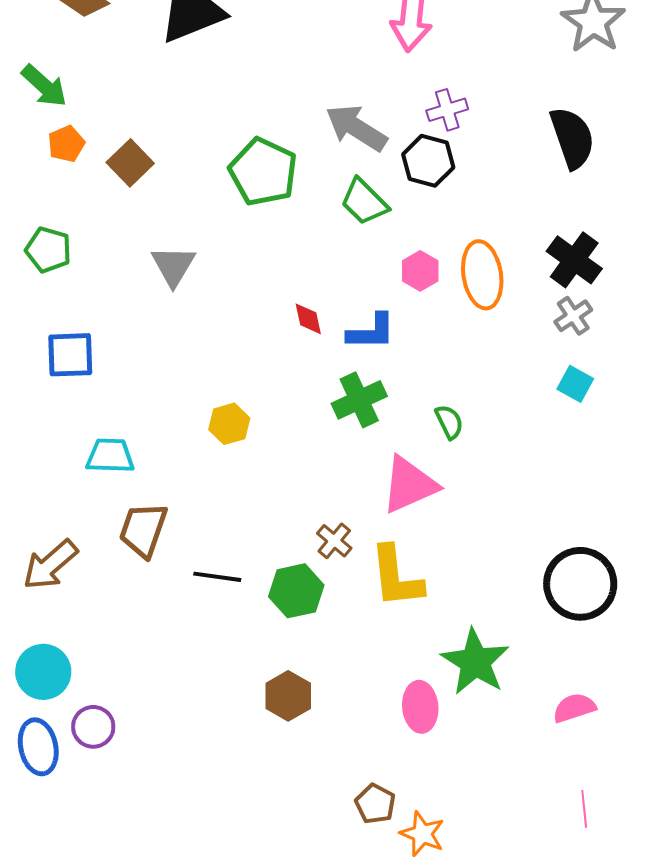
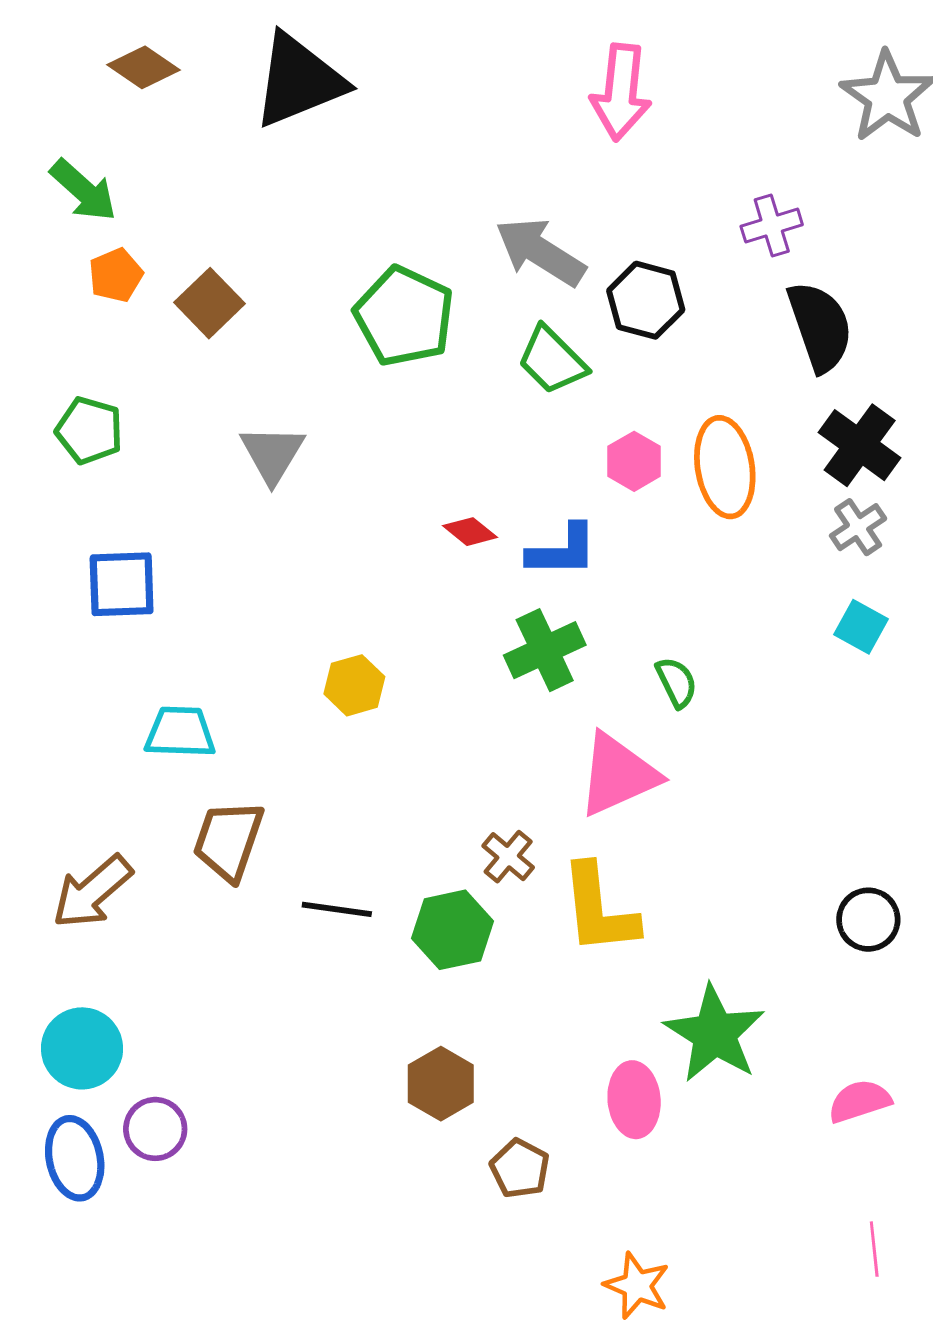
purple cross: (447, 110) -> (772, 225), moved
black semicircle: (572, 138) -> (820, 327), moved
red diamond: (308, 319) -> (470, 532), turned -39
black circle: (580, 584) -> (868, 920), size x0.6
brown pentagon: (375, 804) -> (520, 1169), moved

